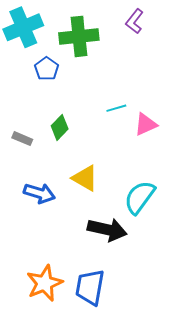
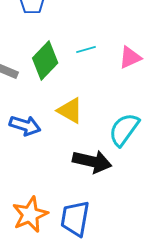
cyan line: (116, 108) -> (86, 50), moved
green diamond: (60, 127) -> (45, 60), size x1.5

